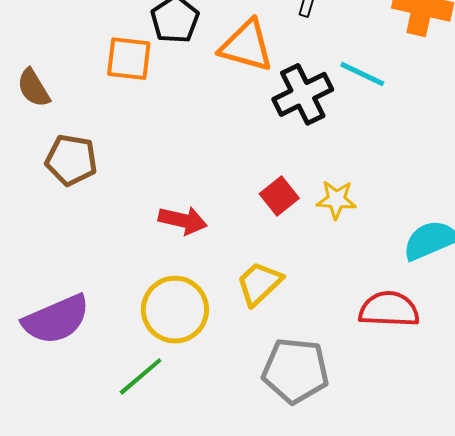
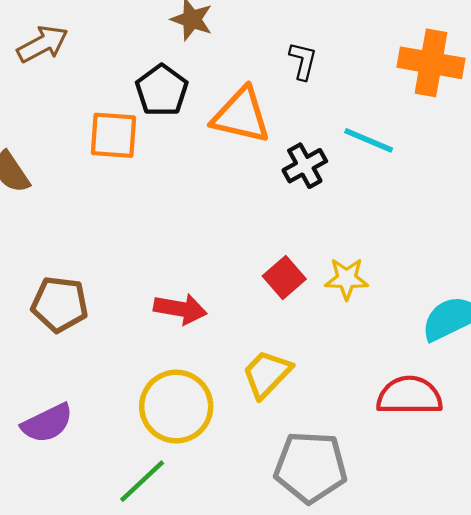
black cross: (303, 94) -> (305, 166), size x0.7
brown pentagon: (71, 160) -> (60, 304), moved
purple semicircle: (56, 319) -> (47, 423), size x0.7

